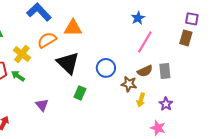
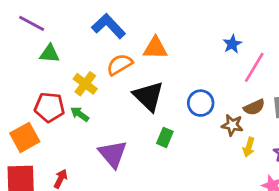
blue star: (138, 18) -> (232, 44), moved
purple triangle: (42, 105) -> (113, 154), size x1.6

